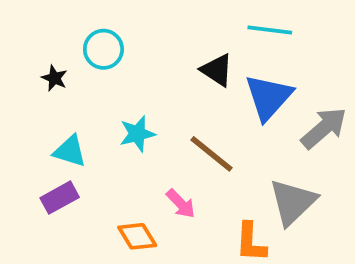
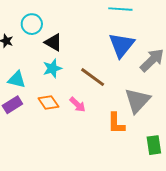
black triangle: (217, 70) -> (53, 42), moved
orange diamond: (137, 236) -> (48, 103), moved

